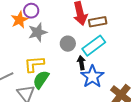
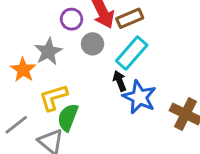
purple circle: (31, 11) -> (72, 19), moved
orange star: (19, 20) -> (23, 70), moved
gray circle: (68, 44) -> (93, 44), moved

